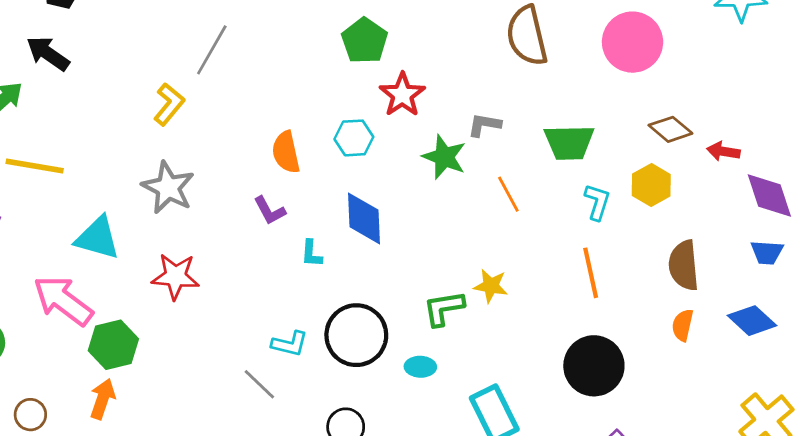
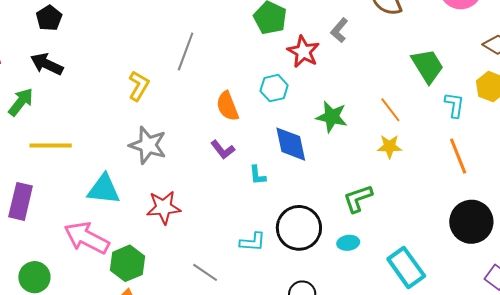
gray line: (212, 50) -> (186, 51), moved
gray L-shape: (484, 125) -> (339, 30), moved, turned -50
green trapezoid: (569, 142) -> (428, 66), turned -111
green star: (444, 157) -> (332, 117), moved
yellow star: (491, 286) -> (390, 146), moved
gray line: (259, 384) -> (205, 272), moved

